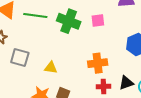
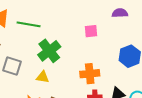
green cross: (69, 21) -> (49, 51), moved, turned 30

